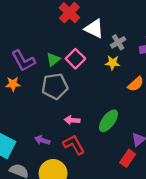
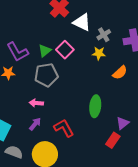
pink arrow: (72, 120) -> (36, 103), moved
green ellipse: (108, 121) -> (95, 106), turned -30
purple arrow: (42, 140) -> (35, 124), turned 112

